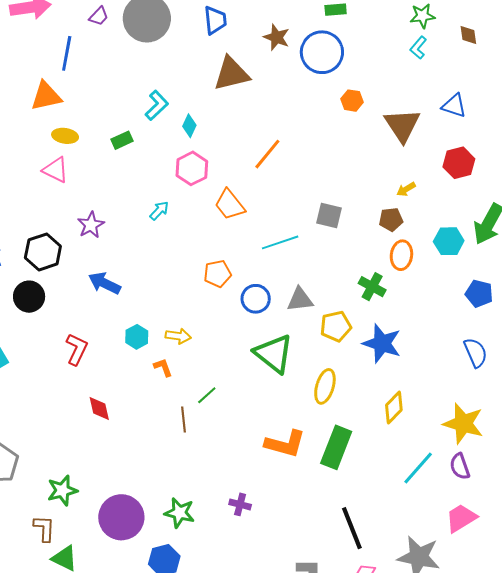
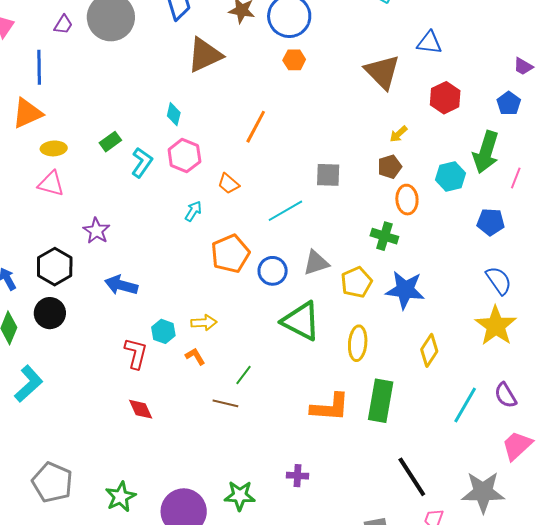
orange hexagon: (352, 101) -> (294, 60), moved
cyan L-shape: (157, 105) -> (142, 162), moved
orange trapezoid: (230, 205) -> (228, 184), size x0.7
cyan arrow: (159, 211) -> (193, 211), moved
orange pentagon: (218, 274) -> (230, 254), size x1.4
red L-shape: (77, 349) -> (136, 353), moved
brown line: (184, 419) -> (225, 403), turned -60
yellow star: (463, 424) -> (496, 326), moved, turned 30

